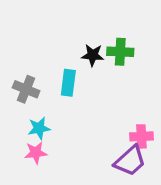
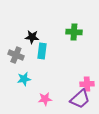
black star: (93, 55) -> (32, 37), moved
pink star: (36, 153) -> (45, 99), moved

